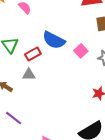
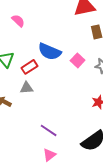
purple line: (14, 118) -> (49, 130), moved

